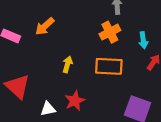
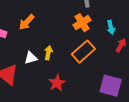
orange rectangle: (109, 66) -> (83, 52), turned -40
white triangle: (48, 109) -> (31, 58), moved

